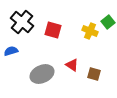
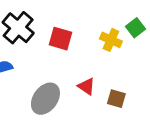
gray ellipse: (42, 74) -> (45, 99), turned -30

